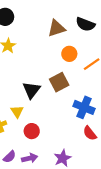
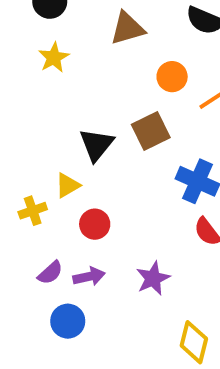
brown triangle: (56, 28) -> (127, 28), moved
yellow triangle: (17, 112) -> (68, 185), turned 32

